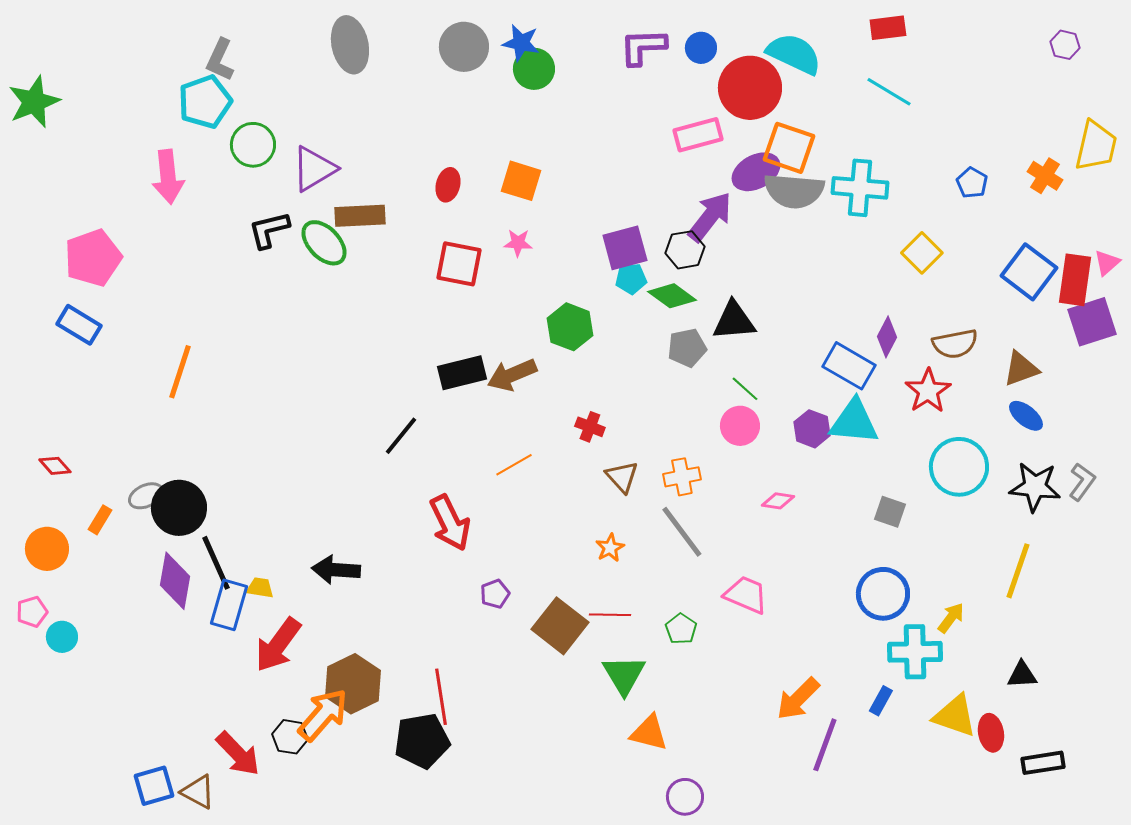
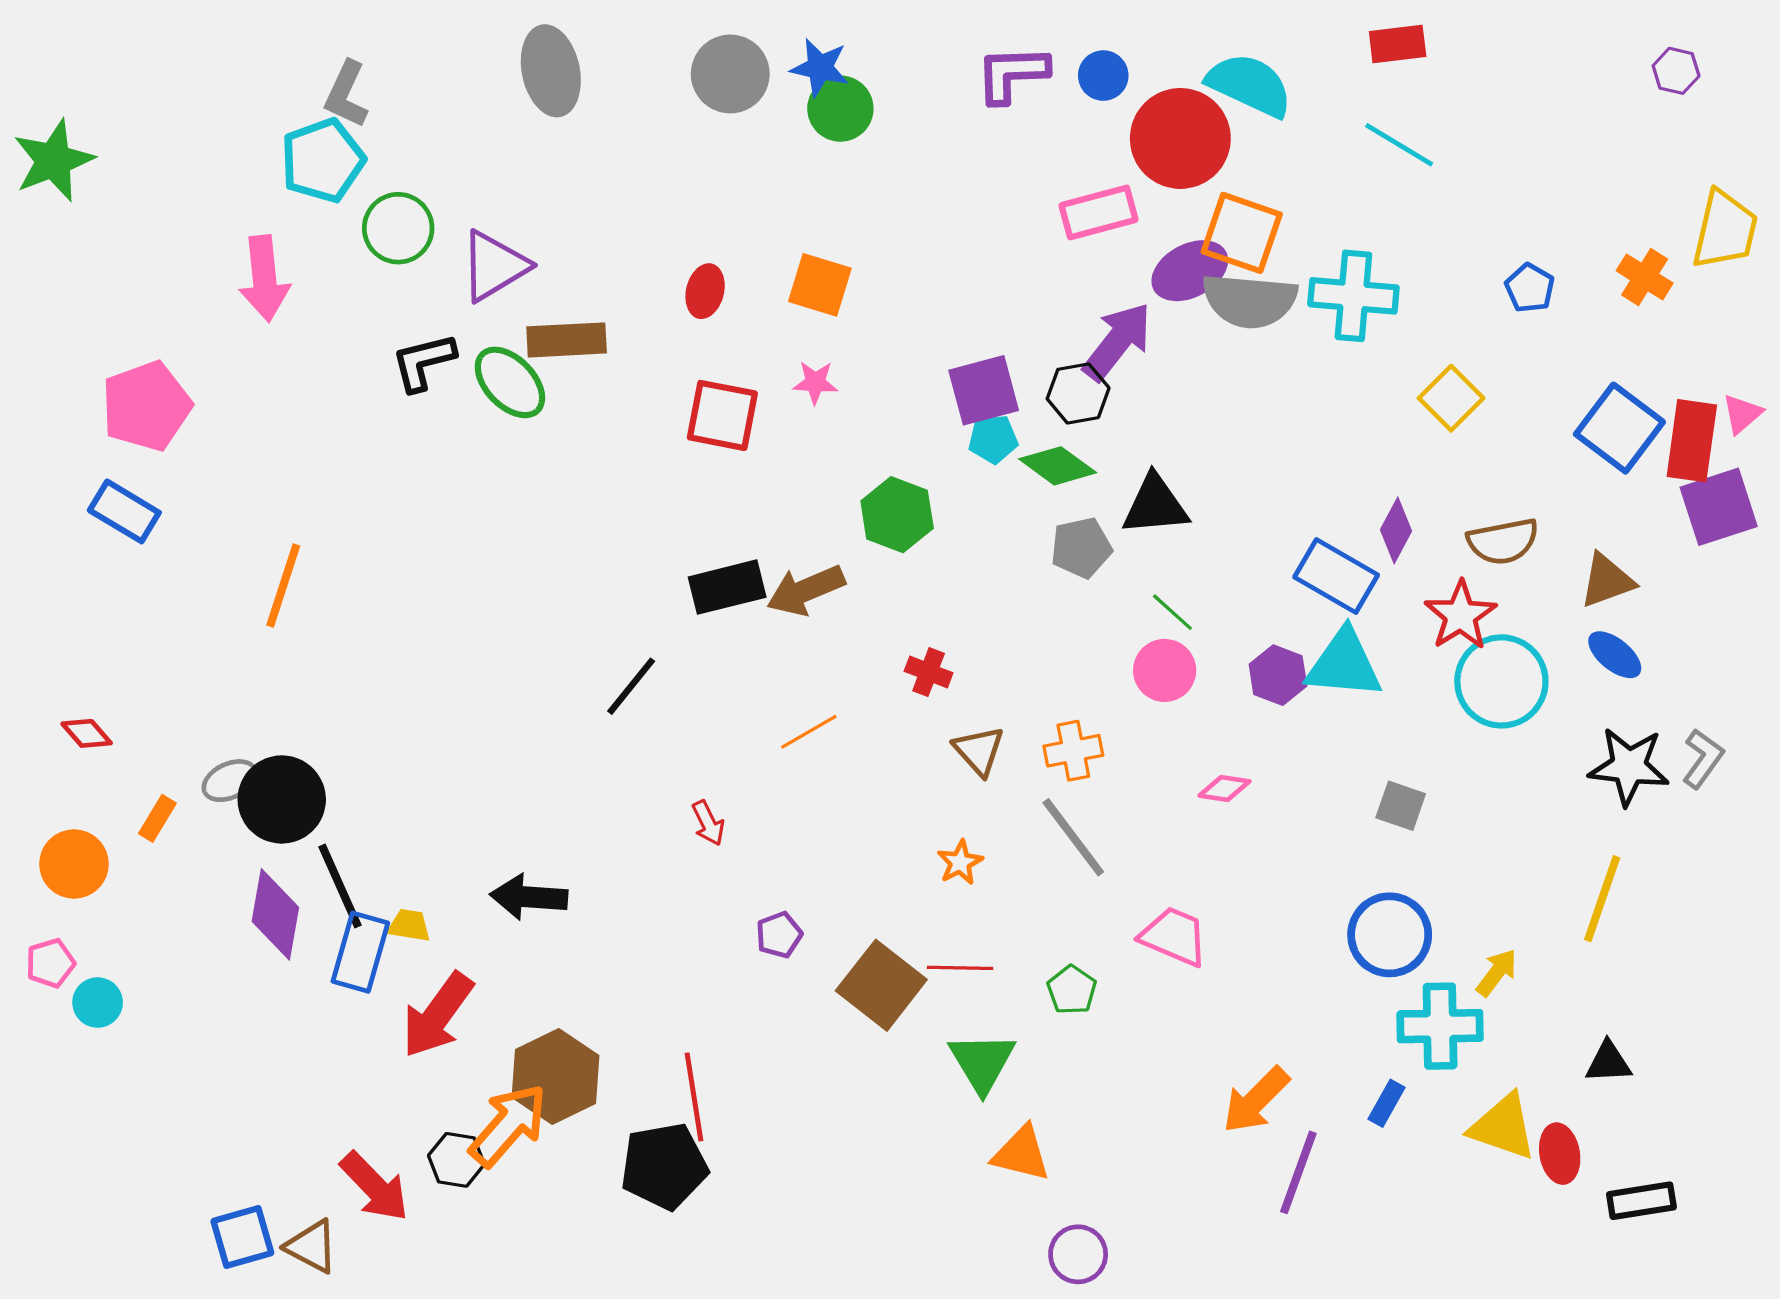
cyan circle: (959, 467) -> (1501, 681), moved
red arrow: (450, 523) -> (708, 823), size x0.5

